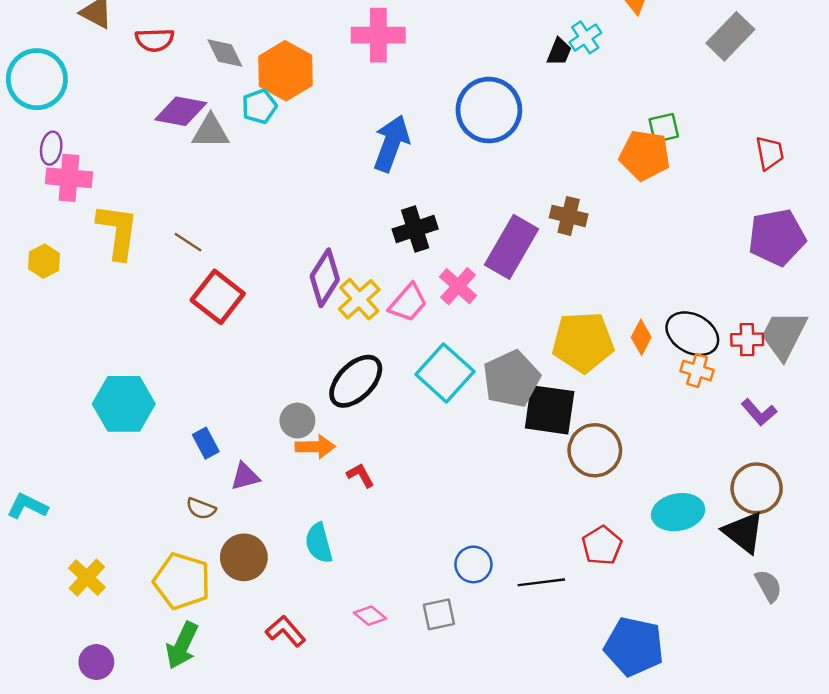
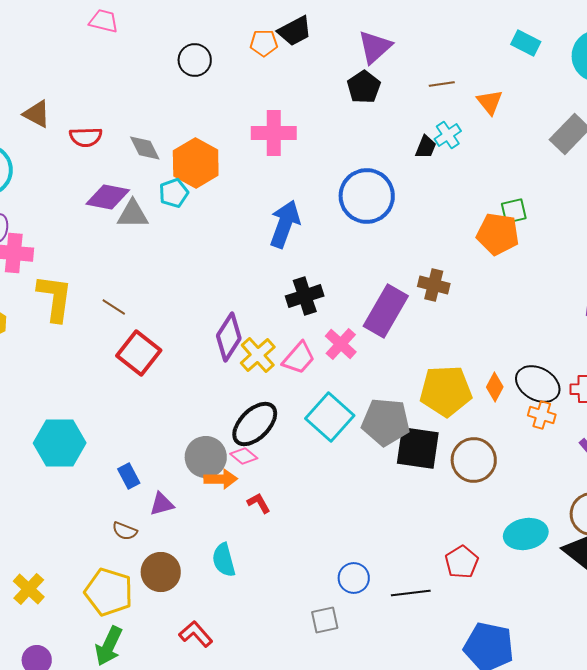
gray pentagon: (512, 379) -> (386, 422), turned 30
gray circle: (297, 421) -> (206, 457), size x1.4
brown circle: (595, 450) -> (474, 460), moved
pink diamond: (370, 616) -> (244, 456), moved

